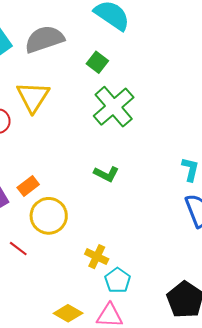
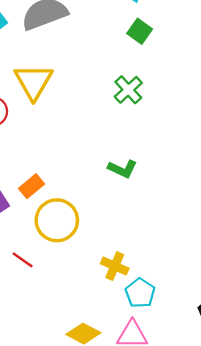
green square: (97, 62) -> (140, 31), moved
green cross: (114, 107) -> (128, 90), size x0.6

